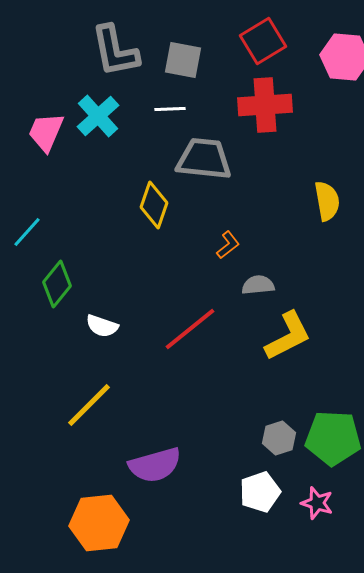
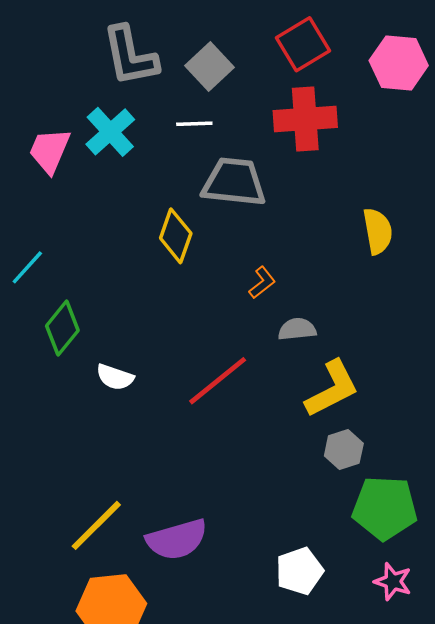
gray square: (183, 60) -> (210, 66), turned 36
yellow line: (89, 405) -> (96, 525), moved
gray hexagon: (279, 438) -> (344, 450), moved
pink star: (317, 503) -> (393, 582), moved

